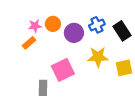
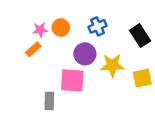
blue cross: (97, 25) -> (98, 26), moved
purple circle: (74, 33) -> (85, 54), moved
pink square: (63, 70) -> (72, 80), turned 30

